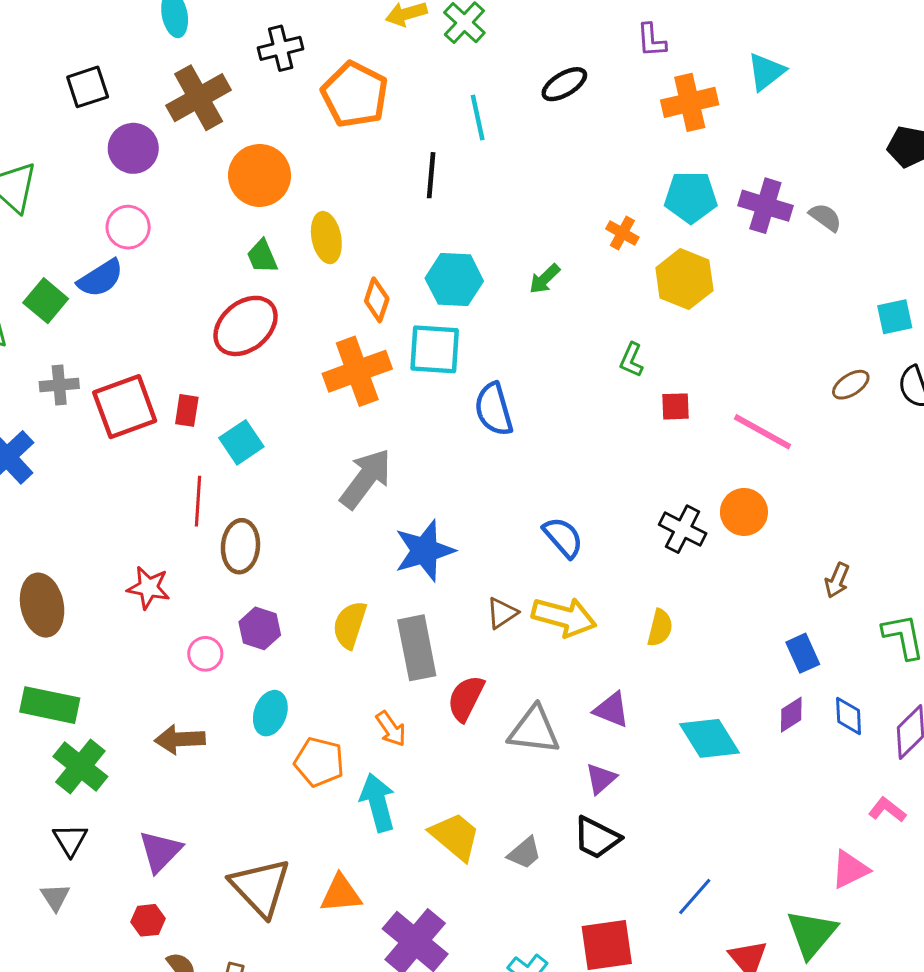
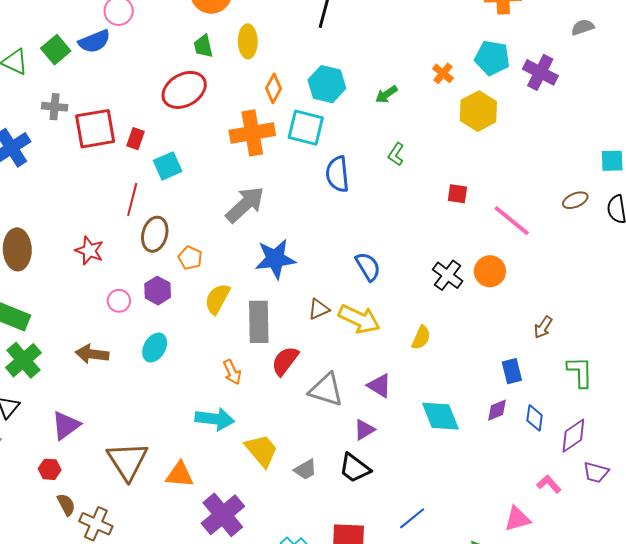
gray semicircle: (825, 217) -> (583, 27), moved, turned -65
green L-shape: (631, 360) -> (396, 154), moved
orange pentagon: (319, 762) -> (190, 258), moved, size x0.7
cyan arrow: (378, 802) -> (215, 419), turned 102

